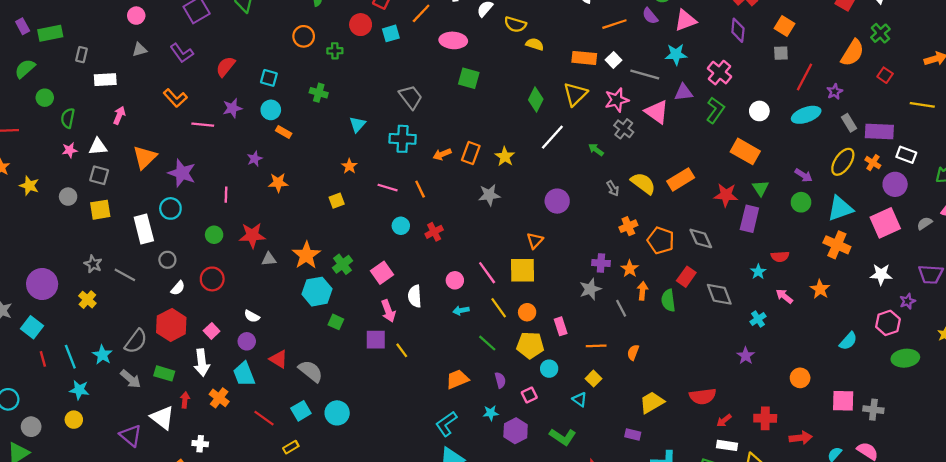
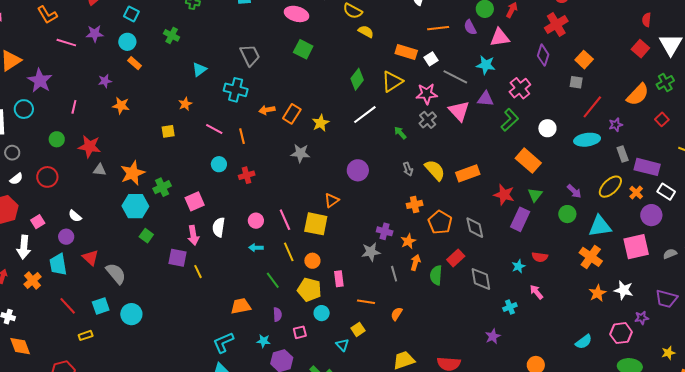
orange star: (820, 289) -> (597, 293), moved

